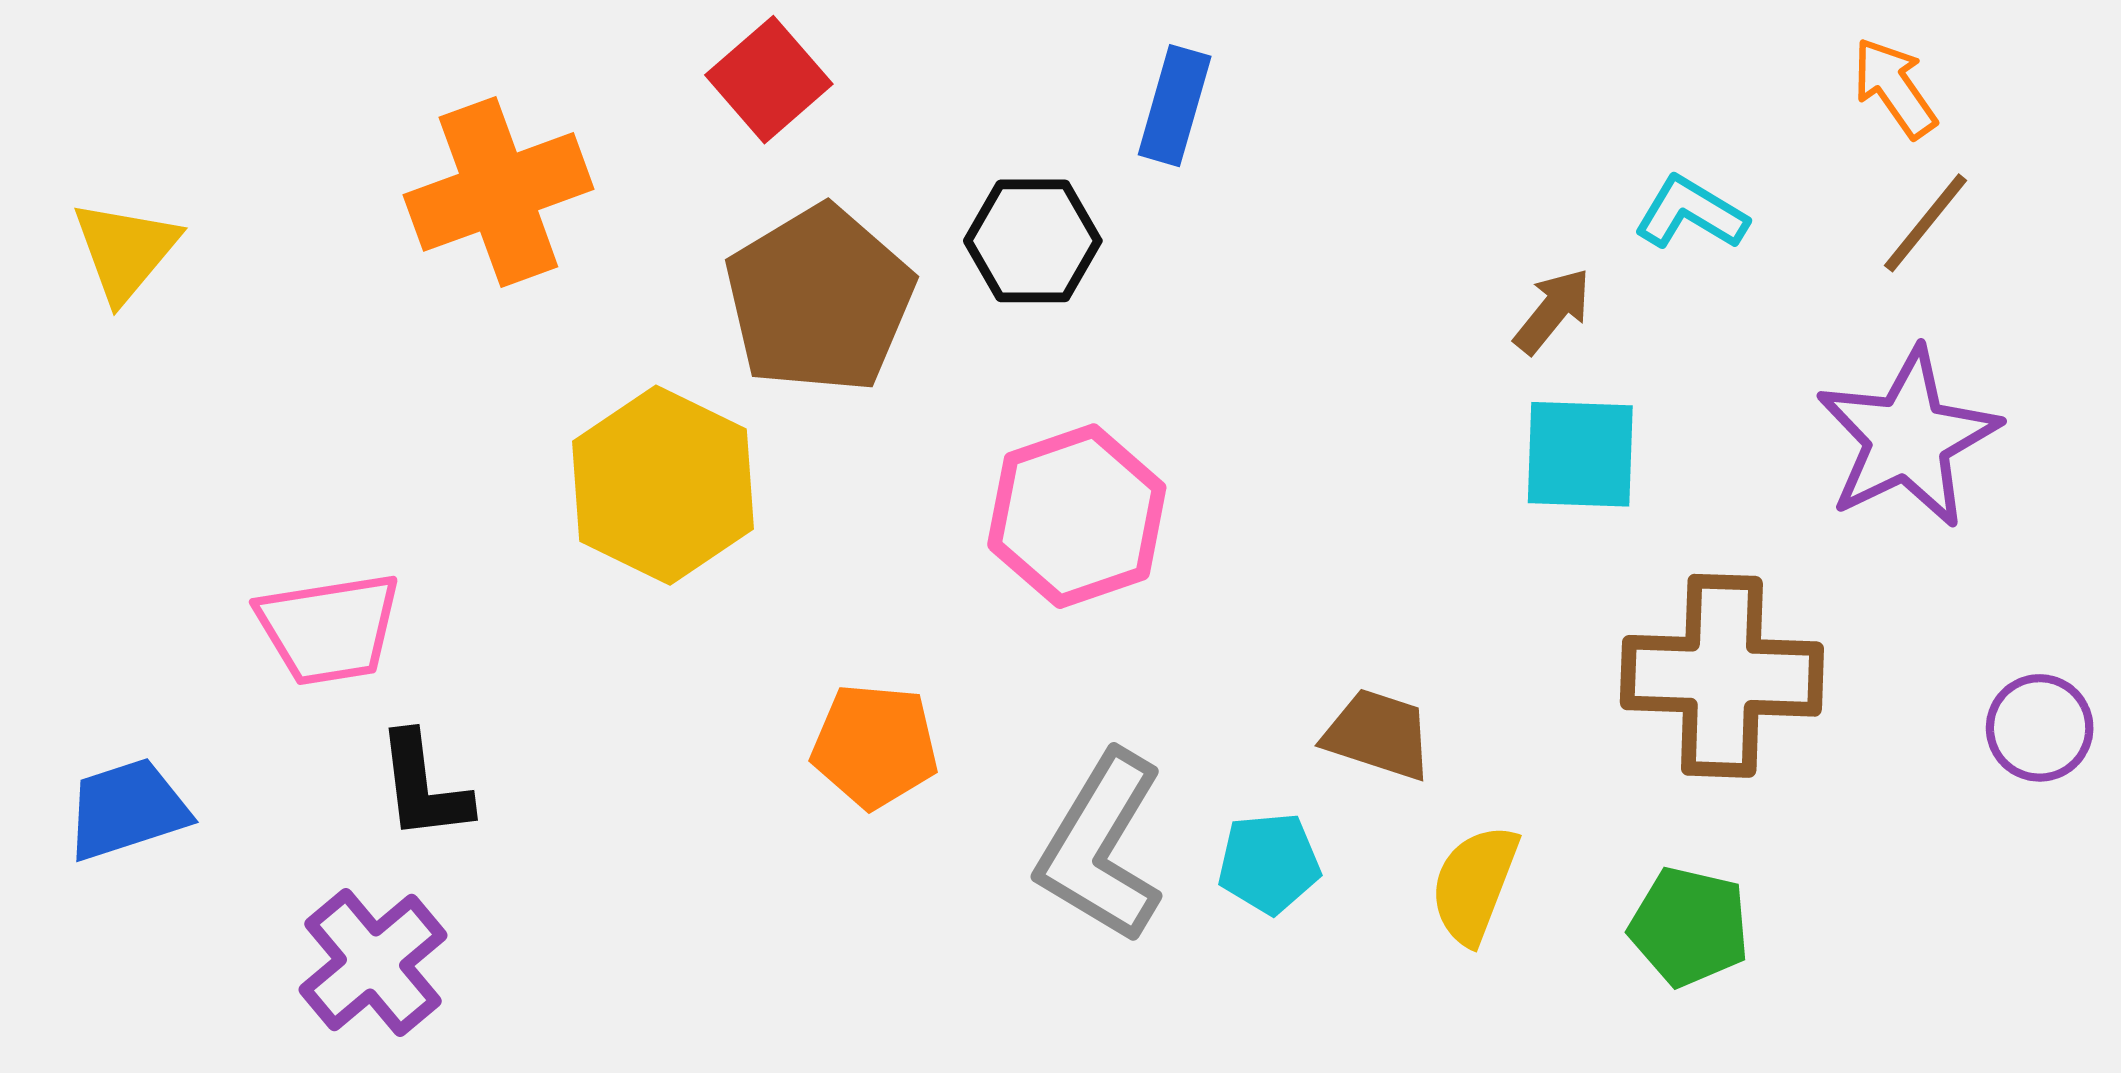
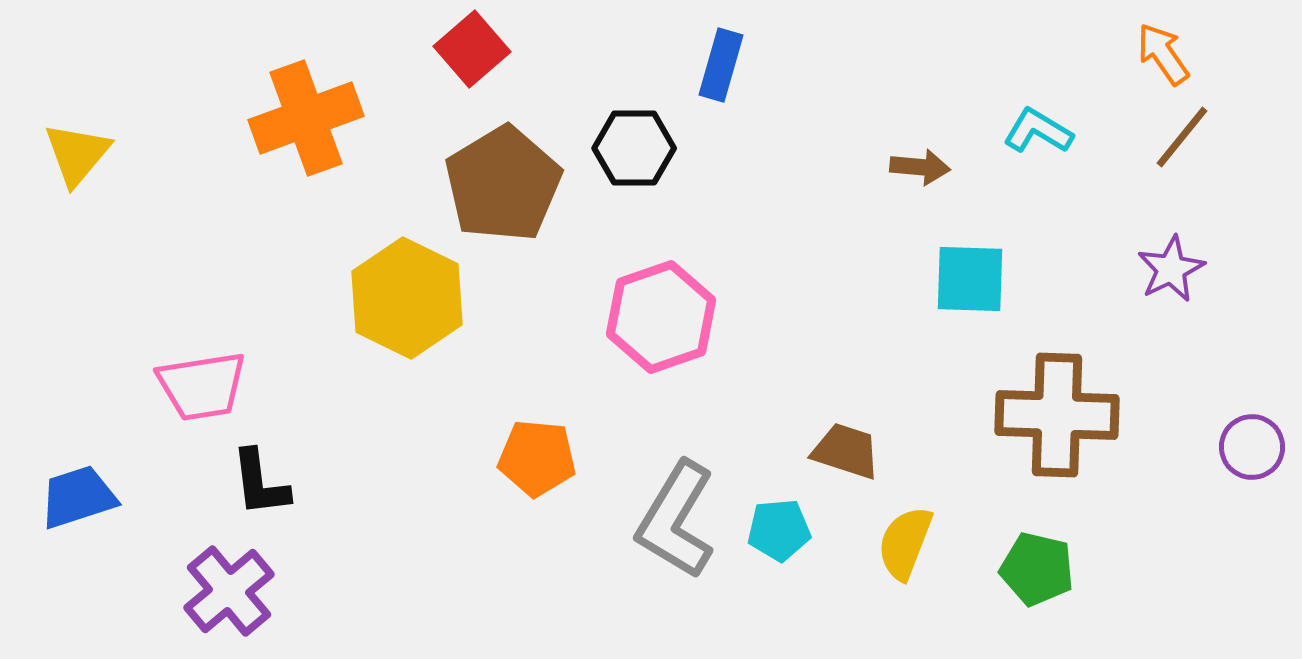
brown arrow: (1552, 311) -> (920, 167), moved, turned 56
purple star: (1908, 438) -> (1171, 269), size x0.6

